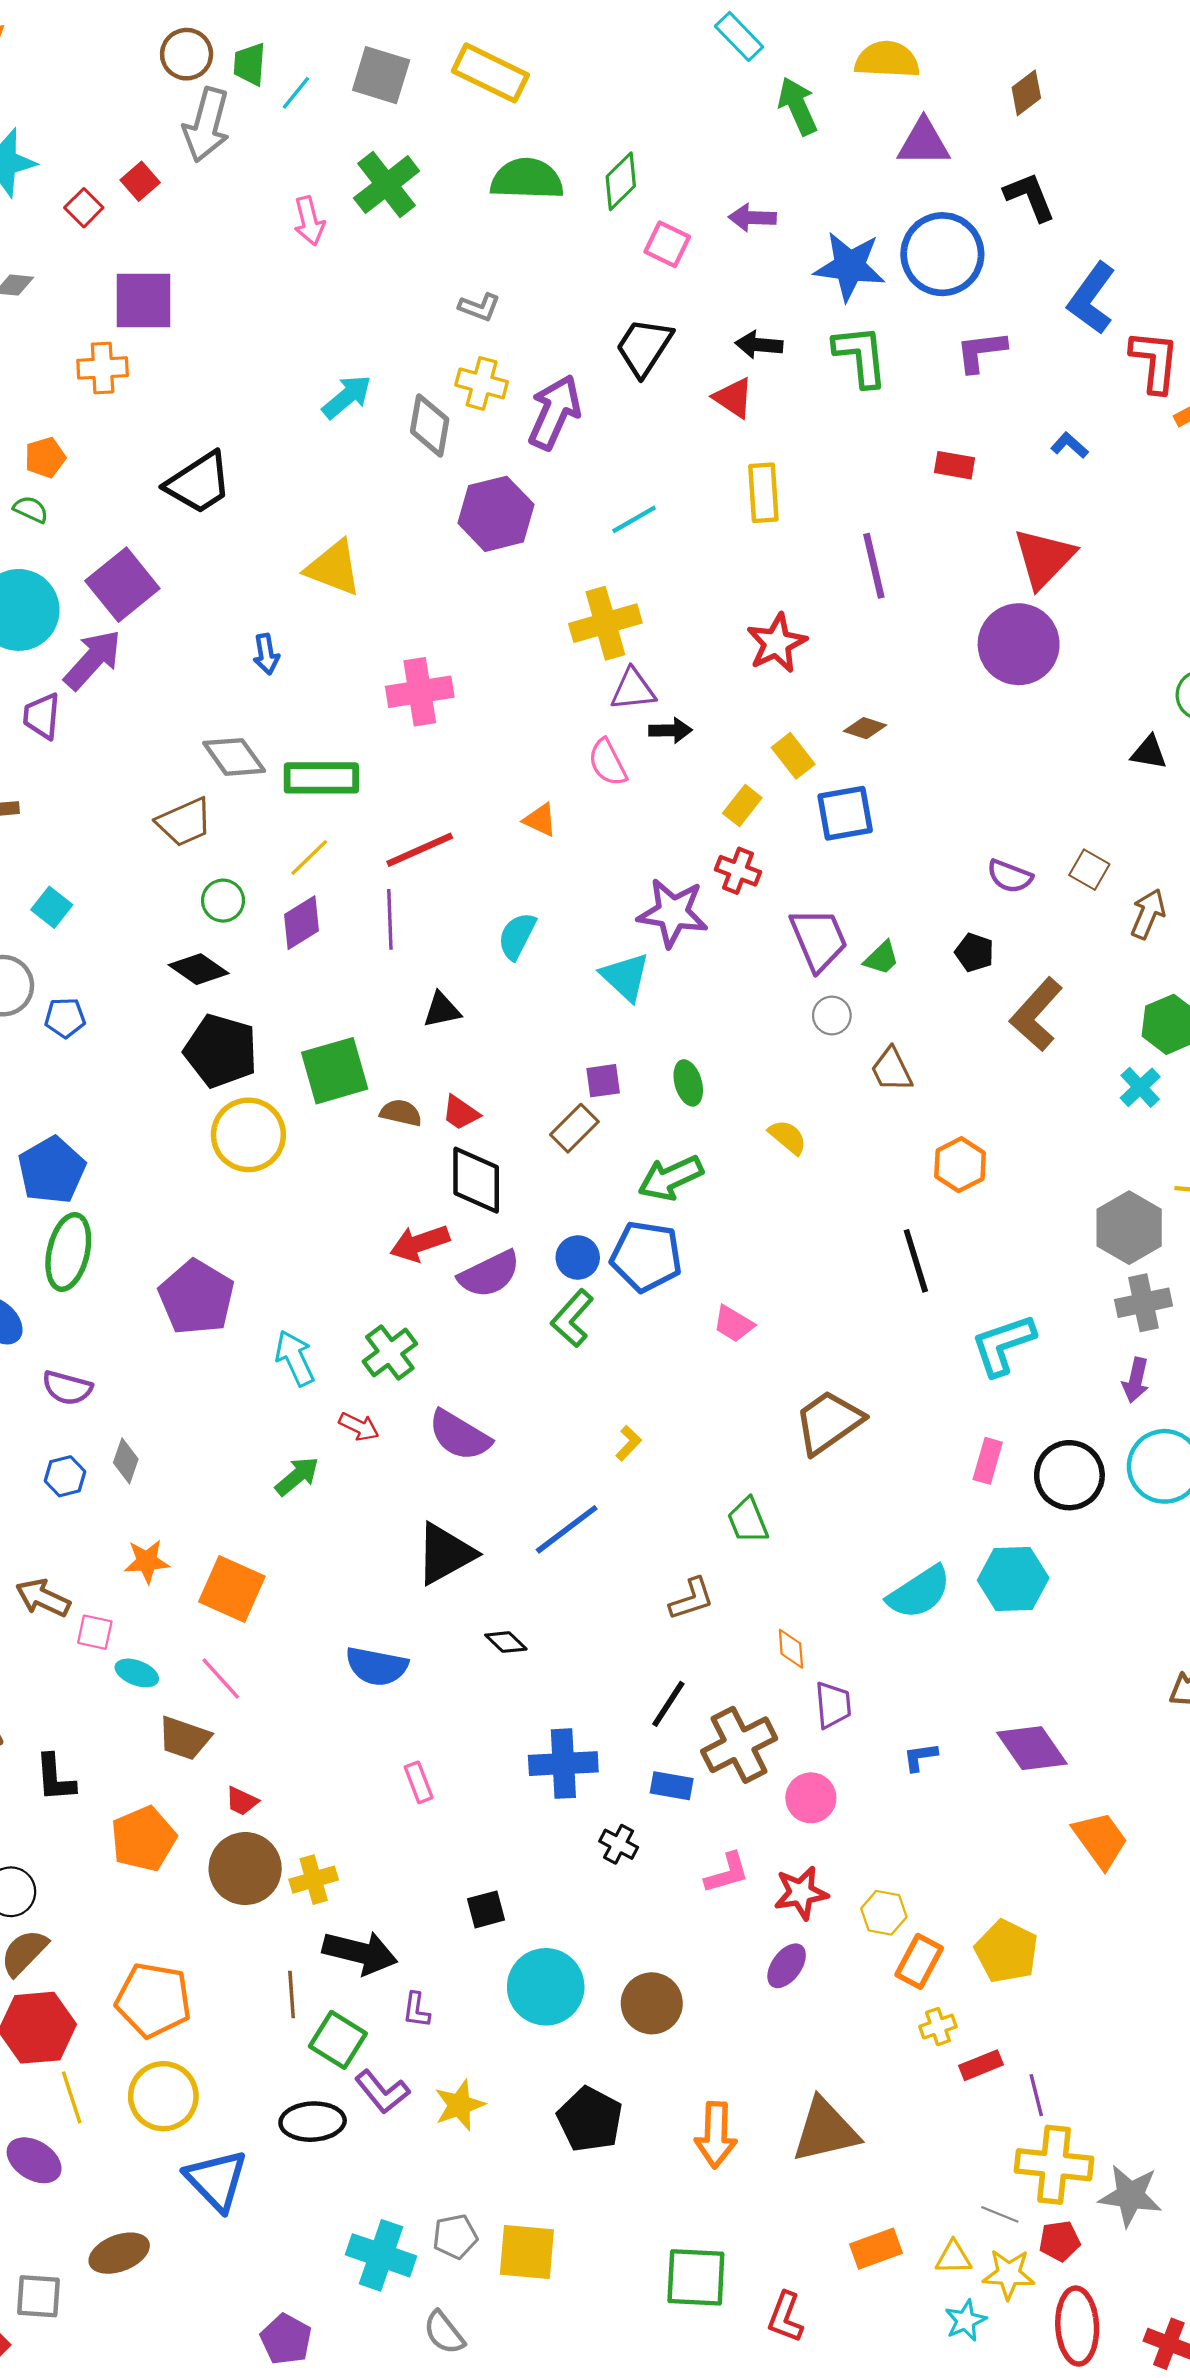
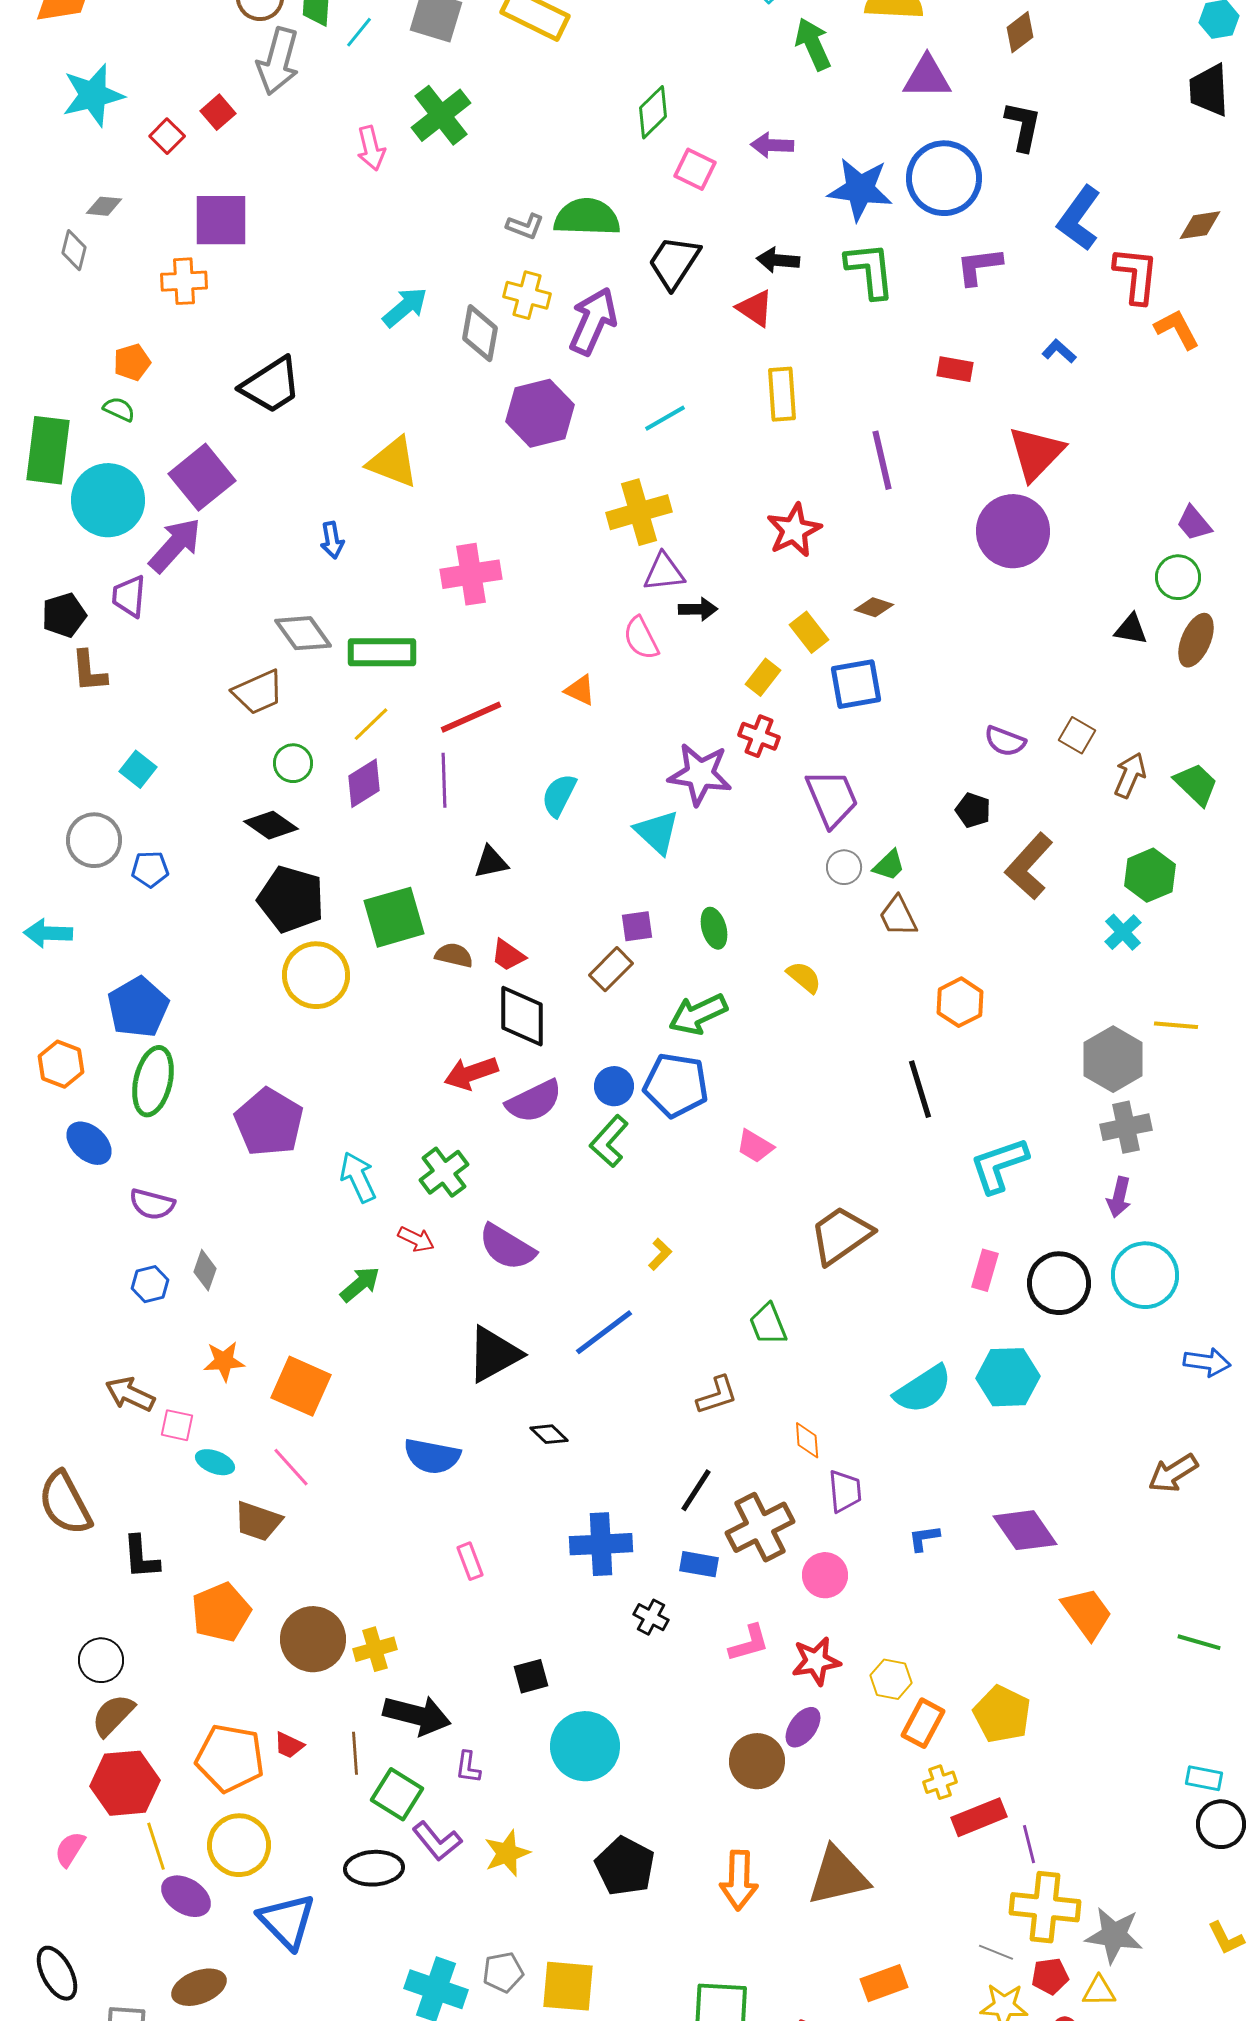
green semicircle: (527, 179) -> (587, 217), moved
black L-shape: (1030, 197) -> (1023, 126), turned 34
green trapezoid: (882, 958) -> (889, 865), moved
red trapezoid: (242, 1801) -> (289, 1745), moved
brown circle: (652, 2003) -> (757, 1761), moved
red rectangle: (981, 2065) -> (979, 1817), size x1.4
purple ellipse: (34, 2160) -> (186, 1896), moved
yellow triangle: (953, 2258) -> (1099, 1991), moved

